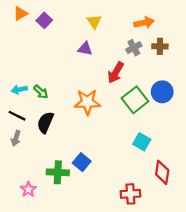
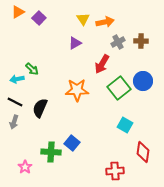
orange arrow: (144, 23) -> (105, 22), moved
purple triangle: (85, 49) -> (75, 43), turned -40
green arrow: (41, 92) -> (32, 69), moved

